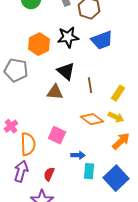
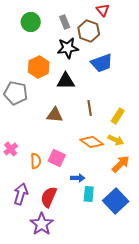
black star: (68, 37) -> (68, 48), moved
black triangle: (66, 71) -> (66, 81), moved, turned -42
orange semicircle: (28, 144) -> (36, 161), moved, size x0.7
red semicircle: (49, 174) -> (49, 197), size x1.5

